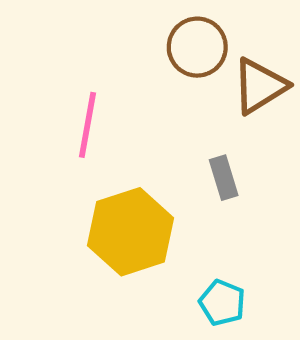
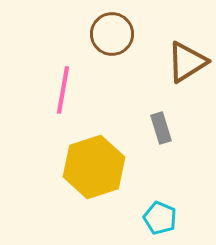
brown circle: (197, 47) -> (112, 34), moved

